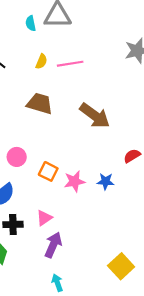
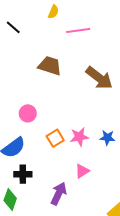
yellow semicircle: (41, 61) -> (53, 12), moved
orange square: (48, 171) -> (55, 138), moved, turned 30
pink triangle: (44, 218) -> (82, 171), moved

